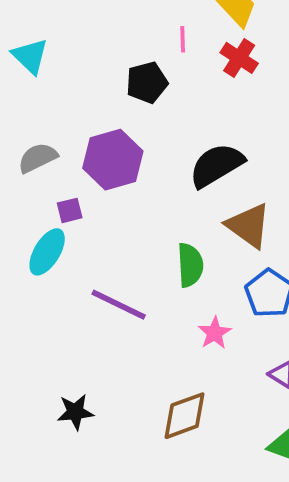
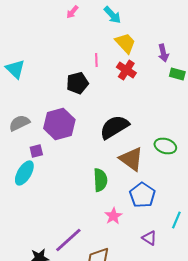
purple line: (119, 305) -> (68, 240), moved, turned -68

